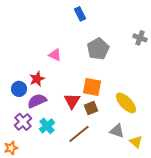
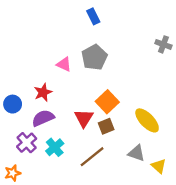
gray pentagon: (98, 49) -> (94, 57), moved
orange square: (92, 87) -> (107, 102), turned 36
blue circle: (19, 89) -> (13, 104), moved

